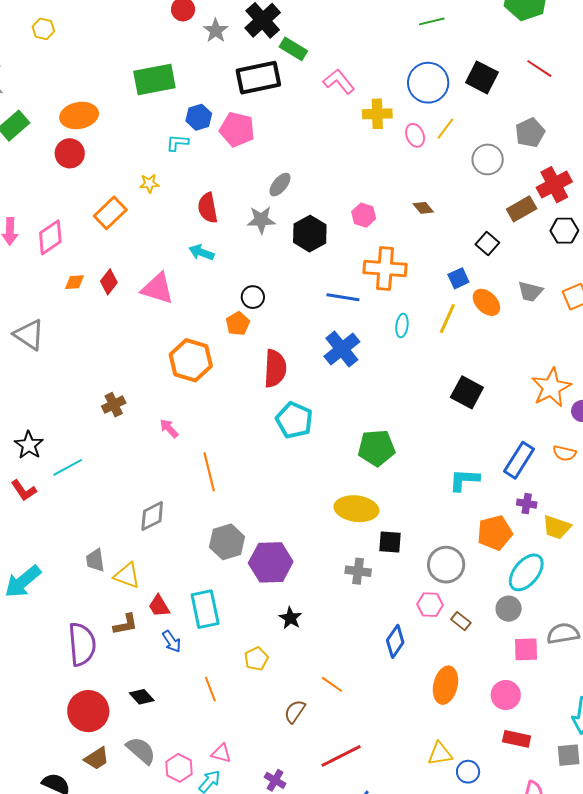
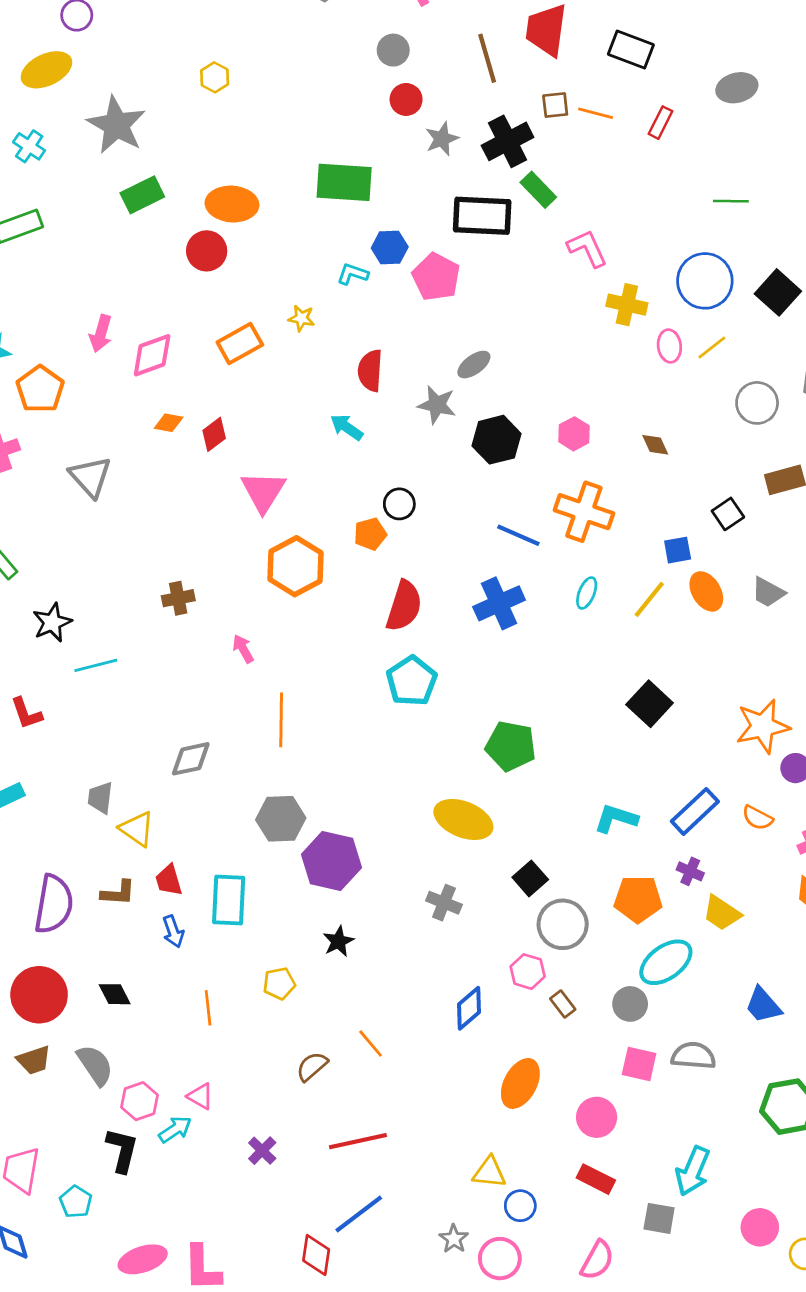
pink triangle: (157, 289) -> (263, 491), moved, turned 30
red L-shape: (24, 490) -> (26, 713), moved
black square: (390, 542) -> (530, 878), moved, turned 30

